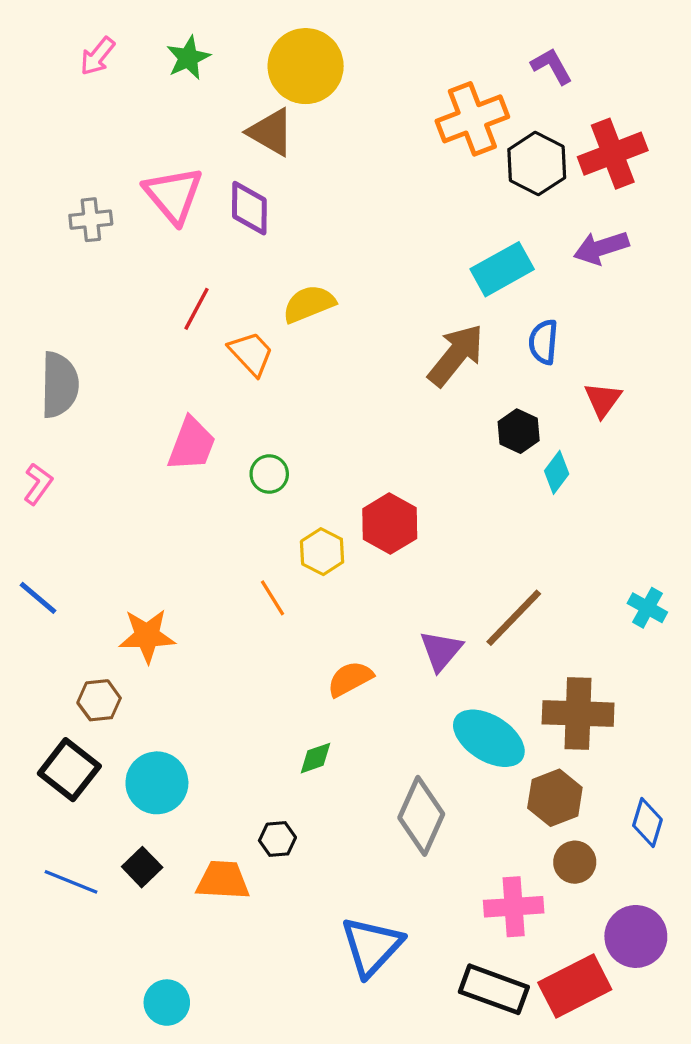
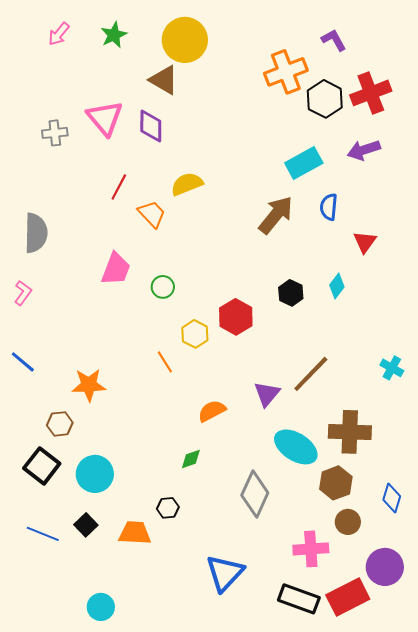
black hexagon: (519, 431) -> (291, 293), moved

